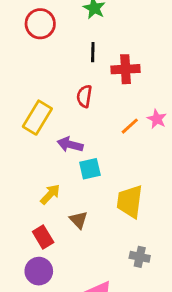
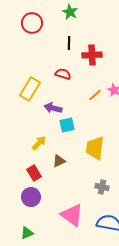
red semicircle: (84, 96) -> (63, 74), turned 98
brown triangle: (79, 220) -> (59, 161), turned 48

